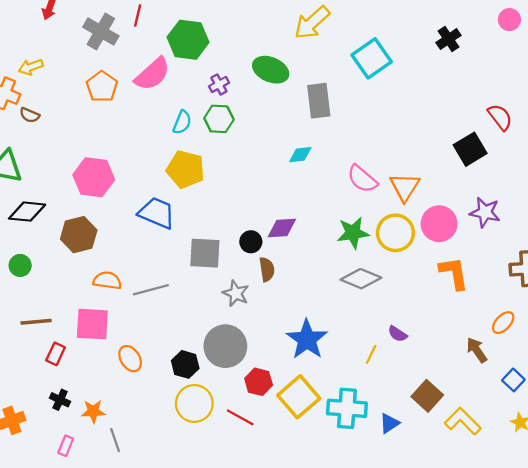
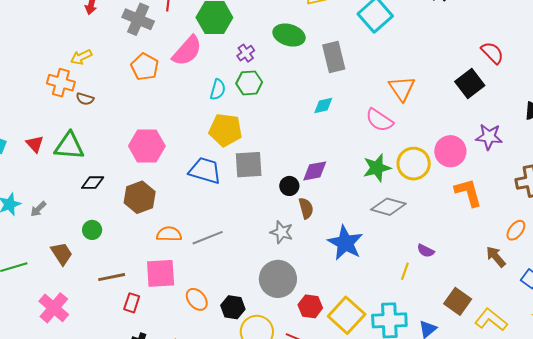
orange triangle: (405, 187) -> (402, 88), moved
black diamond: (27, 212) -> (93, 183), size x0.7
gray square: (205, 253) -> (249, 165), moved
blue star: (307, 339) -> (345, 243), moved
black hexagon: (185, 364) -> (233, 307), moved

